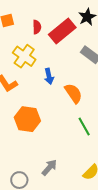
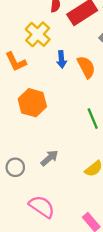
orange semicircle: (73, 93) -> (86, 67), moved

